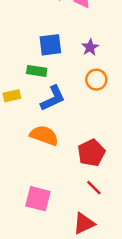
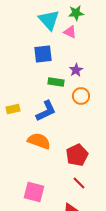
blue square: (50, 45) -> (43, 54), moved
green rectangle: (37, 71) -> (56, 82), moved

